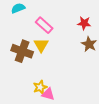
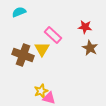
pink rectangle: (44, 25) -> (53, 35), moved

